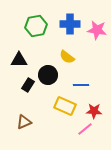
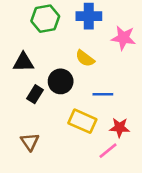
pink star: (97, 30) -> (123, 38), moved
brown triangle: (24, 122) -> (30, 142), turned -42

